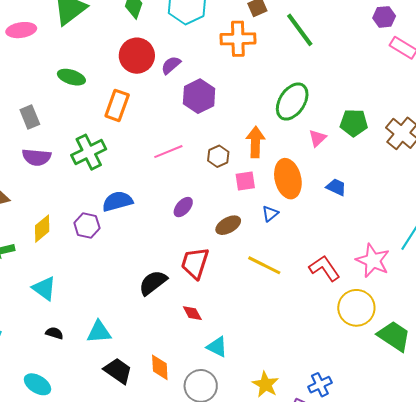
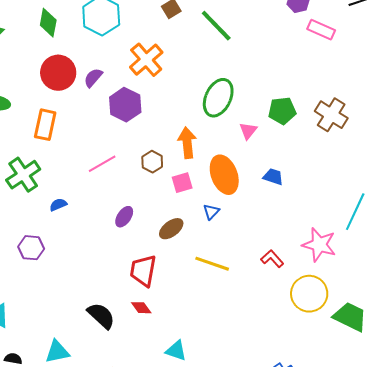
orange cross: (238, 39) -> (146, 60), moved, turned -32
blue semicircle: (117, 201) -> (58, 205), moved, size x0.6
red L-shape: (324, 268) -> (272, 259), size x0.7
black semicircle: (153, 283) -> (101, 316), moved, turned 88
red diamond: (192, 313) -> (141, 308), moved

